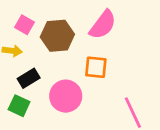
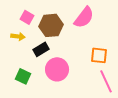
orange square: (96, 67) -> (99, 55), moved
black rectangle: (29, 78) -> (41, 49), moved

